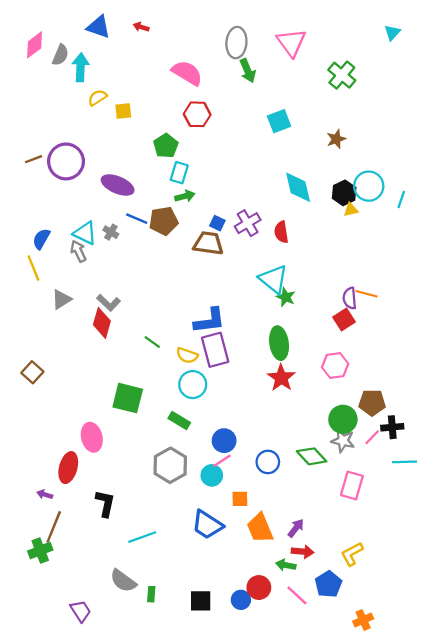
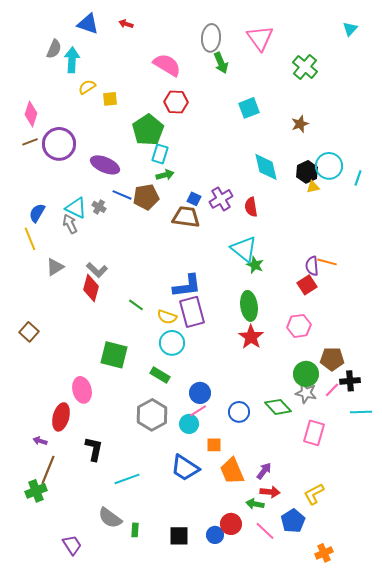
pink diamond: (35, 45) -> (31, 114), moved, turned -35
green pentagon: (166, 146) -> (148, 130), size x1.4

